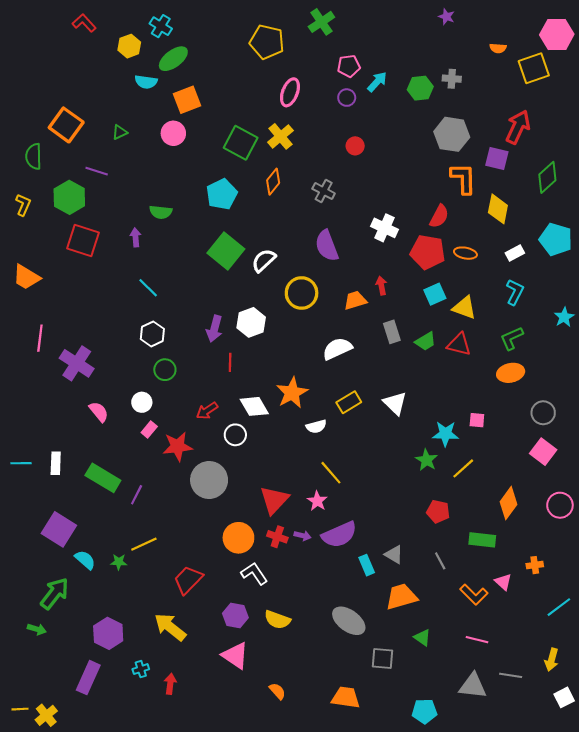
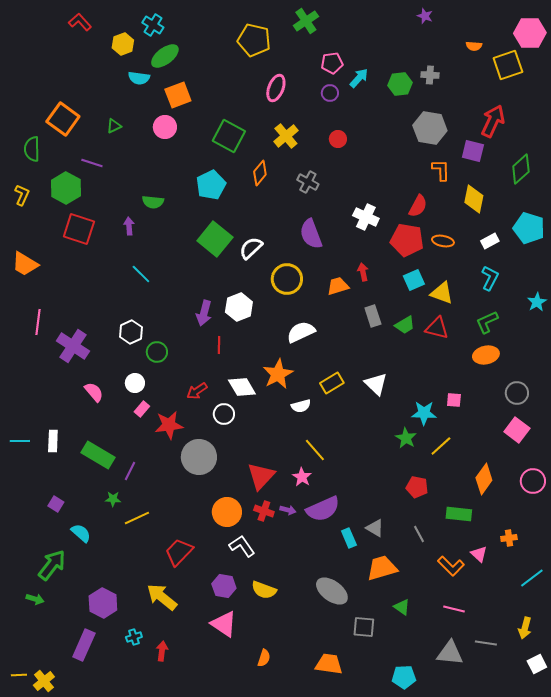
yellow cross: (281, 136) -> (286, 136), moved
orange L-shape: (463, 178) -> (441, 170), size x0.7
white hexagon: (152, 334) -> (131, 332), moved
white semicircle: (337, 349) -> (301, 332), moved
purple square: (59, 529) -> (56, 504), size x0.5
green star: (119, 562) -> (113, 499), moved
orange semicircle: (277, 691) -> (264, 658), turned 60

